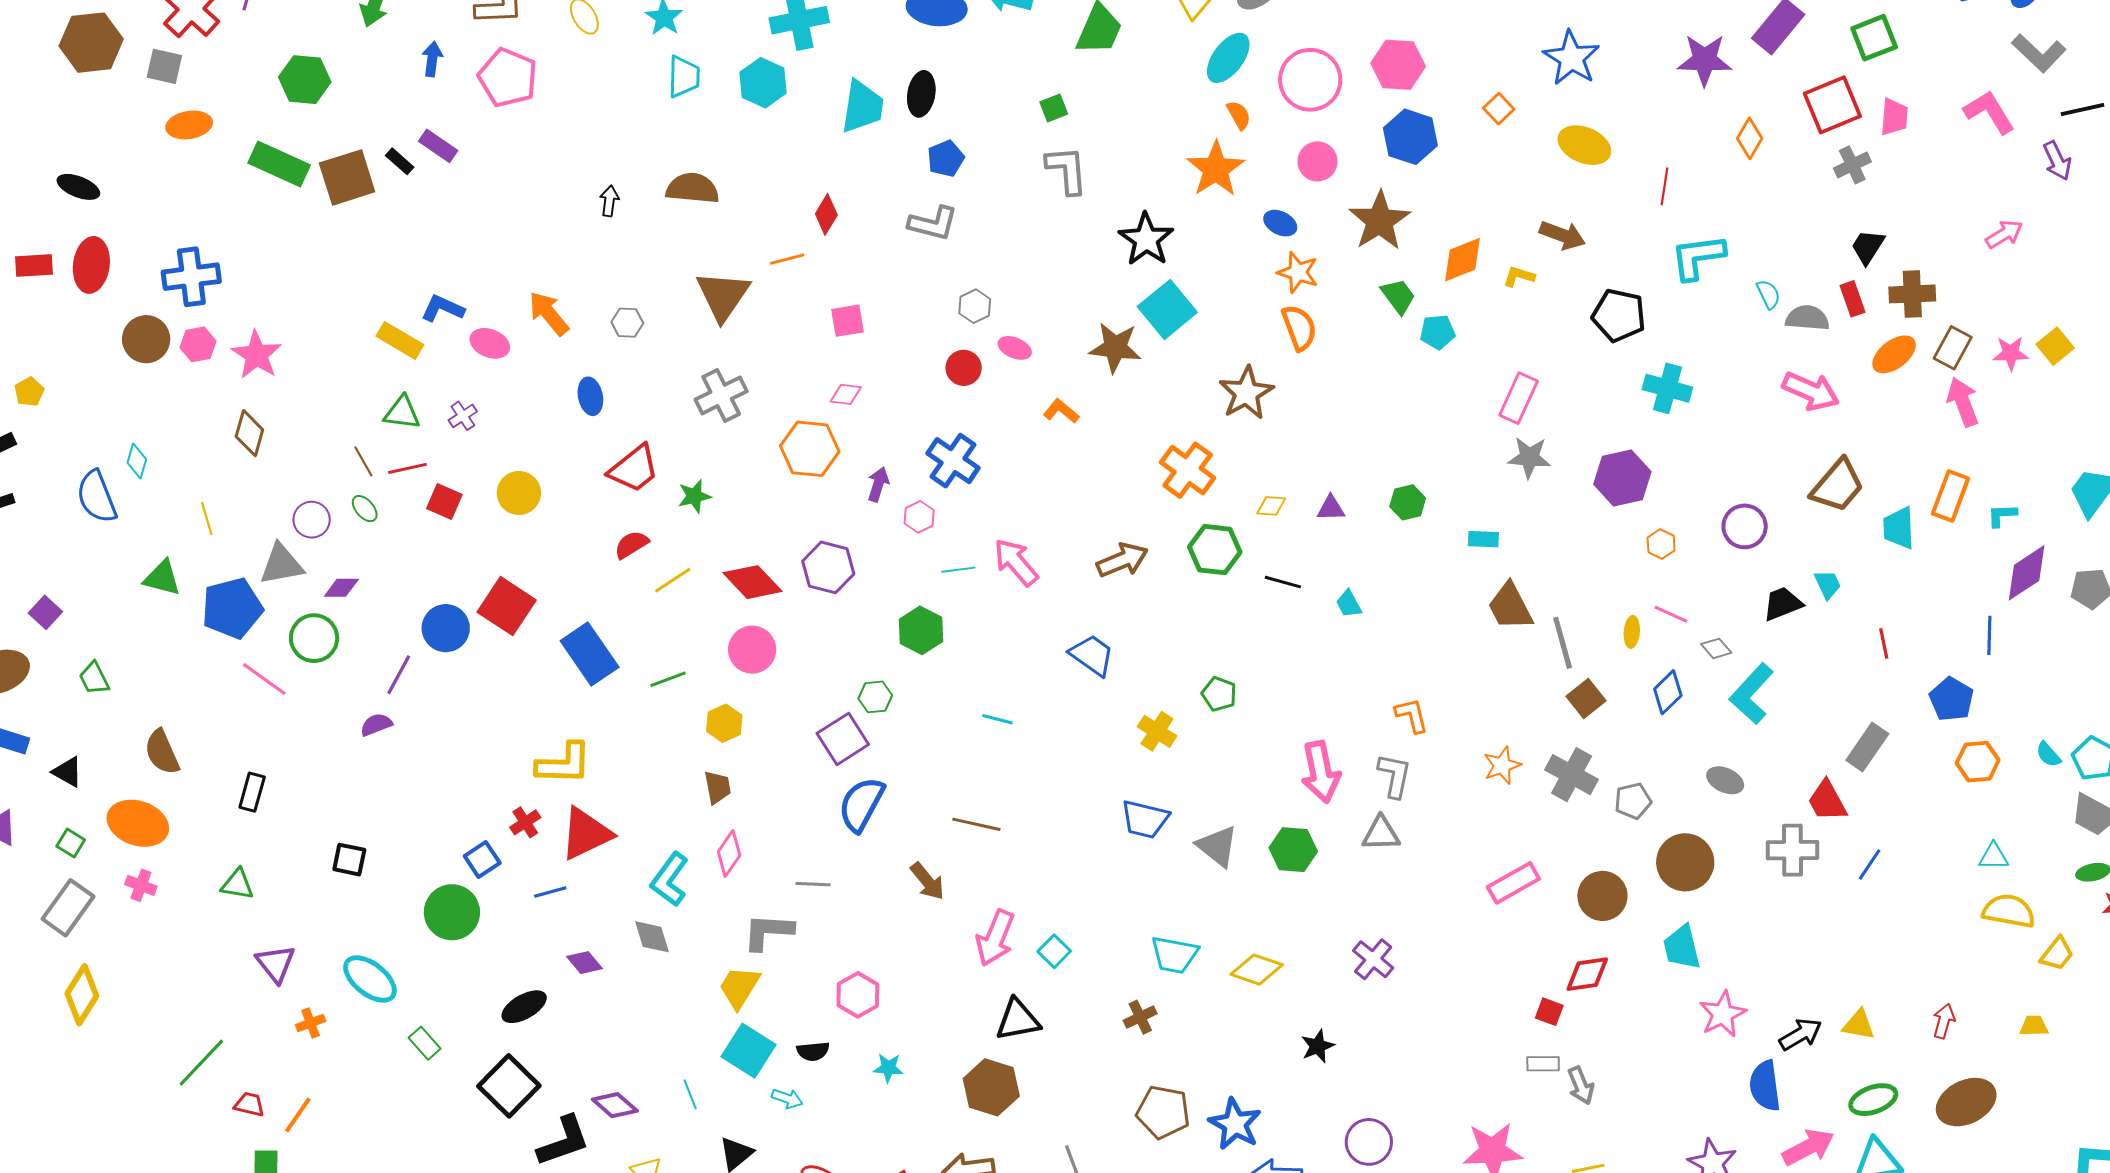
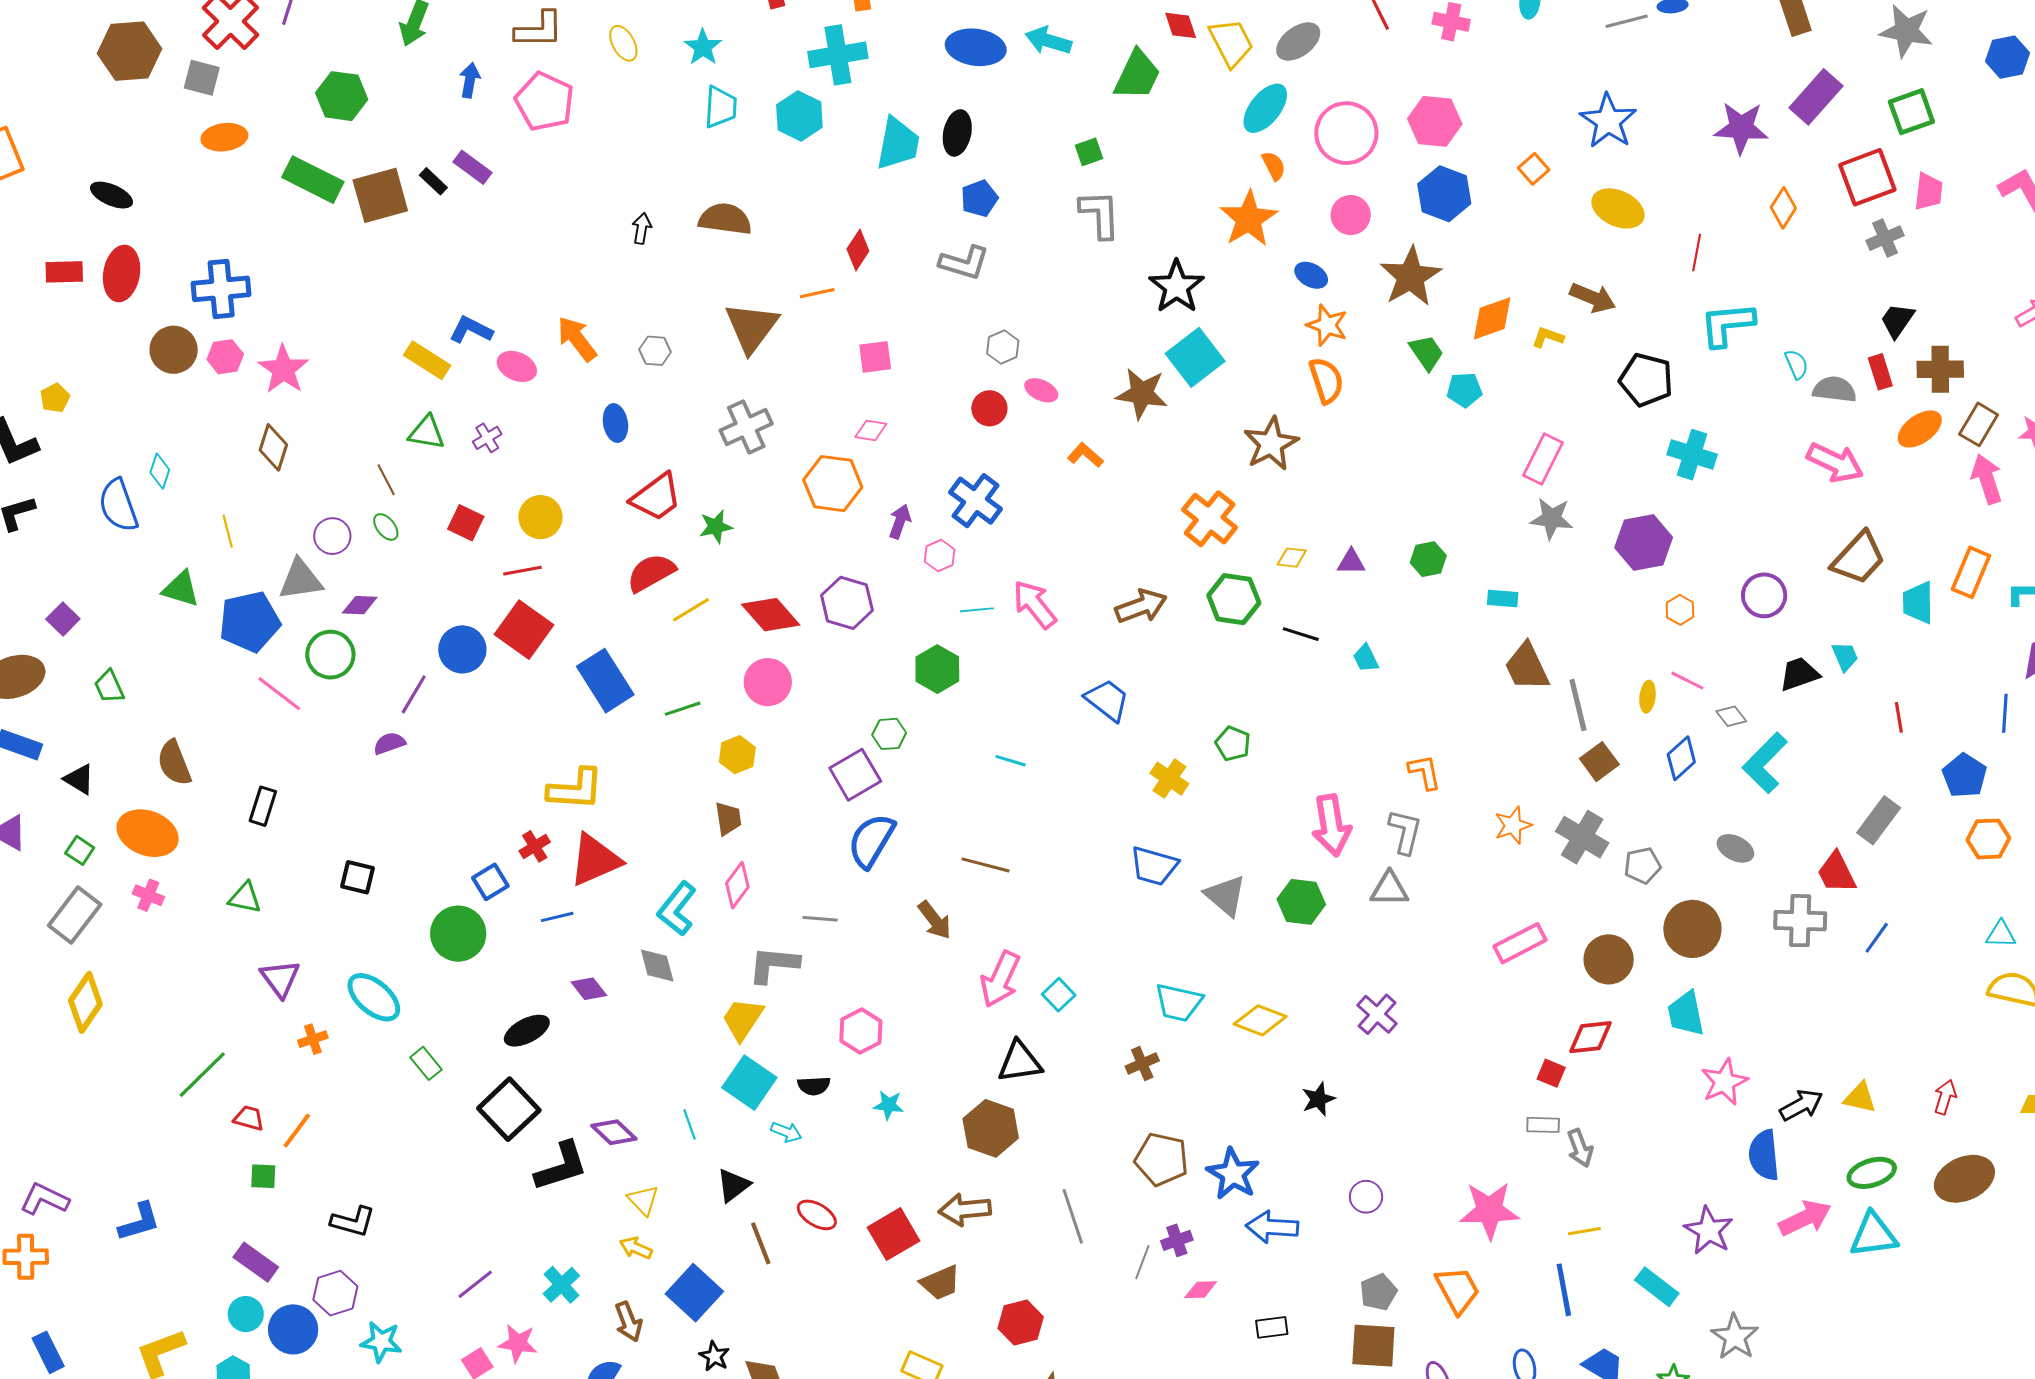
red line: (407, 468) -> (523, 571), moved
red semicircle: (631, 545) -> (651, 573), size x1.4
purple circle: (1369, 1142) -> (1366, 1197), size x0.7

